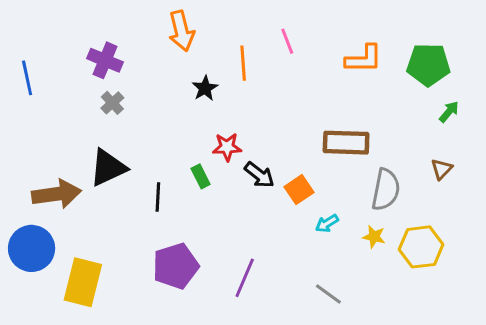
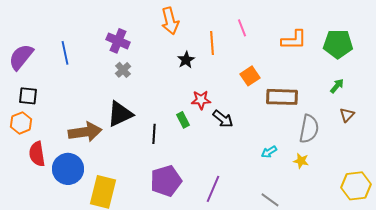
green arrow: (449, 112) -> (337, 86), moved
orange square: (299, 190) -> (250, 76), moved
yellow hexagon: (421, 247) -> (356, 186), moved

